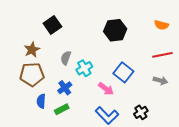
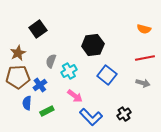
black hexagon: (115, 30) -> (93, 45), moved
blue cross: (65, 88) -> (40, 85), moved
pink arrow: (106, 89) -> (75, 96), moved

